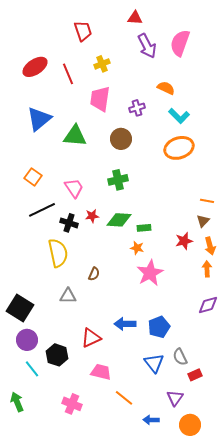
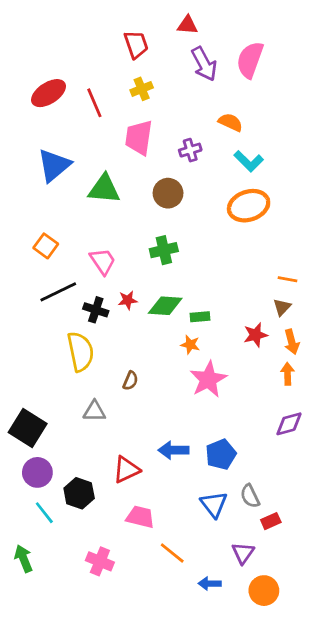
red trapezoid: (83, 31) -> (136, 44), moved

